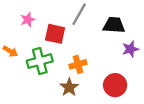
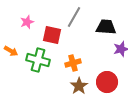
green cross: (40, 61) -> (38, 60), turned 30
brown star: (69, 87) -> (79, 86), moved

